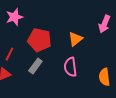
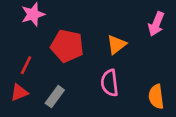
gray rectangle: (35, 66) -> (55, 97), moved

